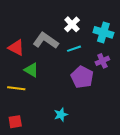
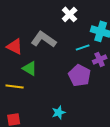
white cross: (72, 24) -> (70, 14), moved
cyan line: (74, 49) -> (83, 47), moved

